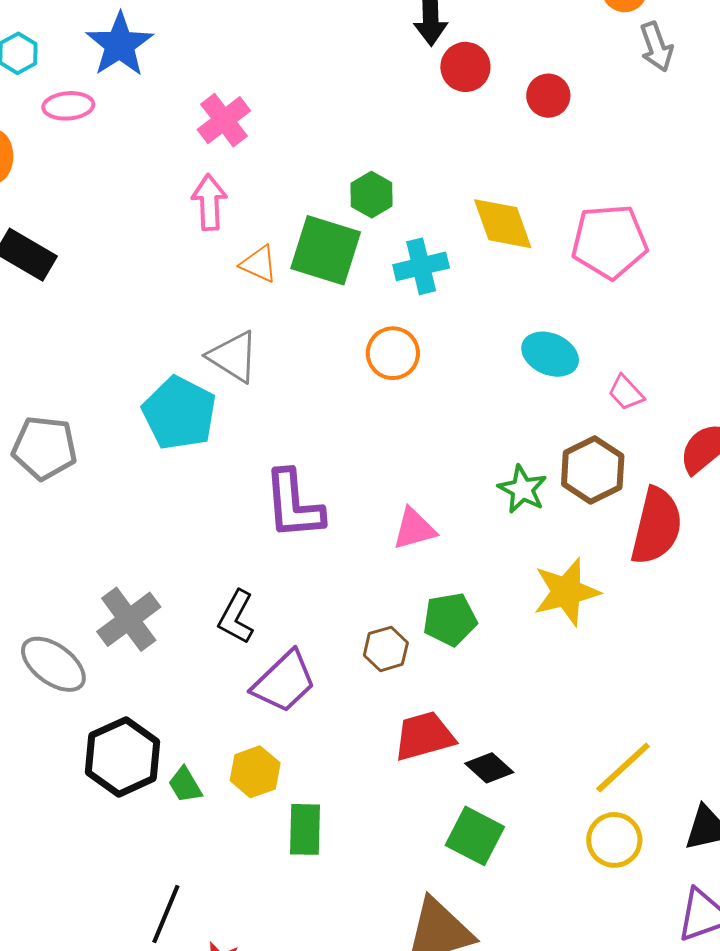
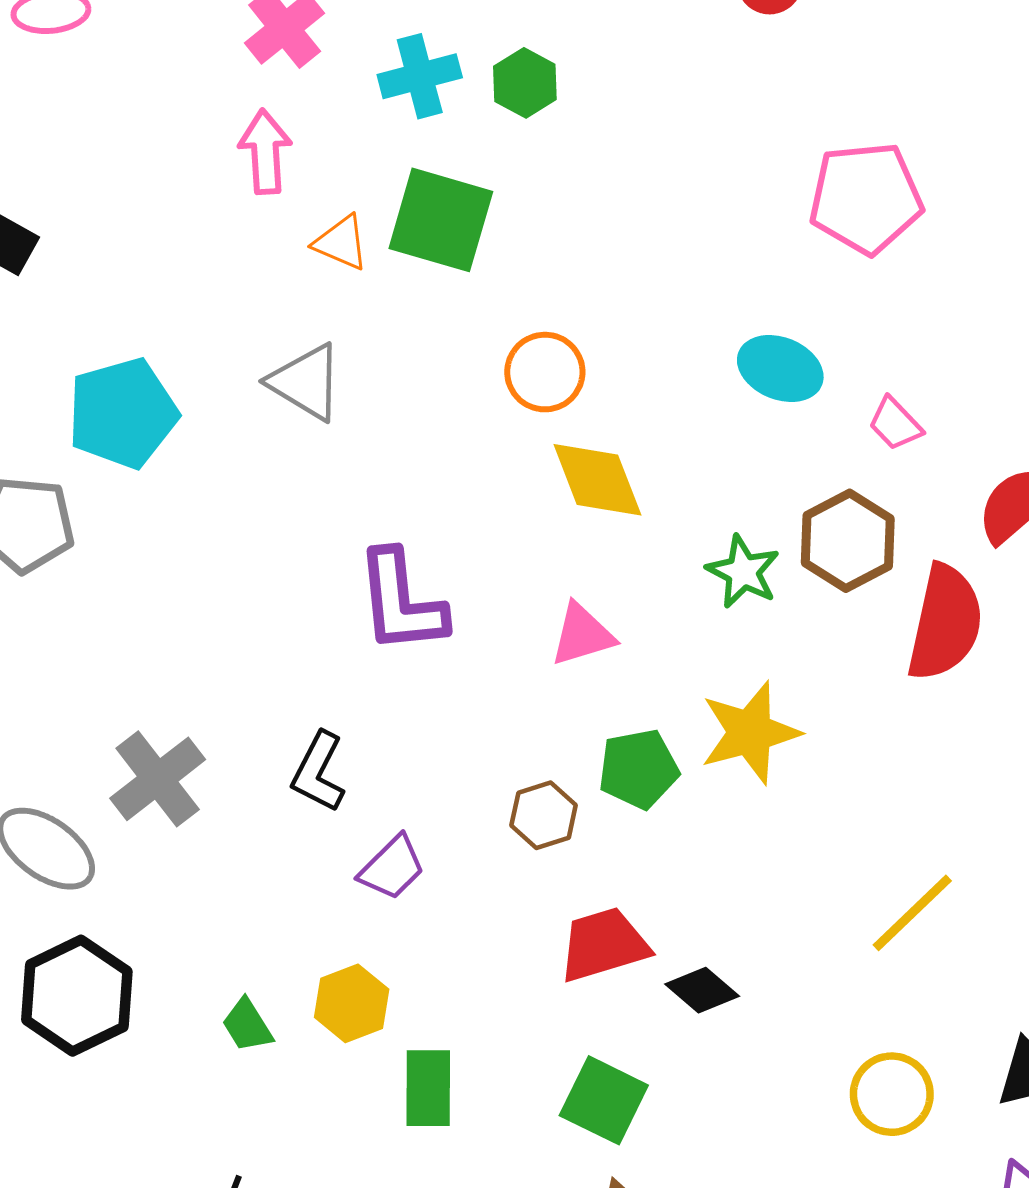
green hexagon: (372, 195) -> (525, 83), moved
yellow diamond: (503, 224) -> (597, 480), moved
cyan cross: (421, 266) -> (420, 76), moved
cyan pentagon: (179, 413) -> (123, 413), moved, turned 30
yellow star: (566, 592) -> (750, 733), moved
purple trapezoid: (284, 682) -> (392, 868), size x0.7
black hexagon: (123, 757) -> (77, 996), moved
yellow line: (623, 767) -> (912, 913), moved
green square: (475, 836) -> (604, 1100), moved

